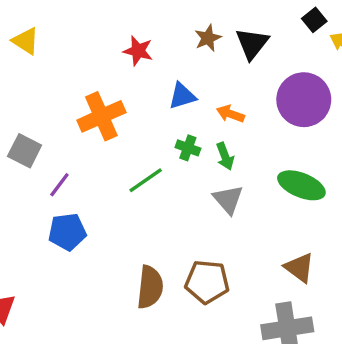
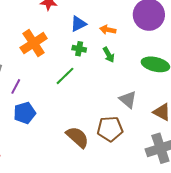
green cross: (188, 148) -> (79, 49), moved
gray triangle: (228, 200) -> (128, 99), moved
brown semicircle: (150, 287) -> (77, 137), turned -45

